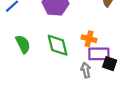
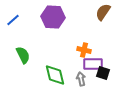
green diamond: (58, 45) -> (55, 75), moved

